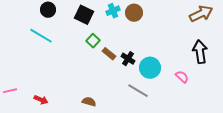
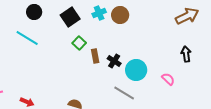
black square: (84, 15) -> (70, 17), turned 30
black arrow: (200, 52) -> (186, 54), size x0.7
brown rectangle: (109, 54) -> (95, 56), turned 40

